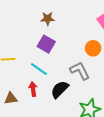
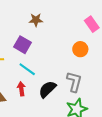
purple square: (46, 44) -> (22, 45), moved
gray L-shape: (80, 71) -> (74, 82), moved, turned 40

